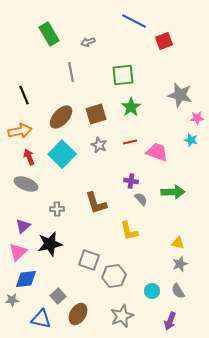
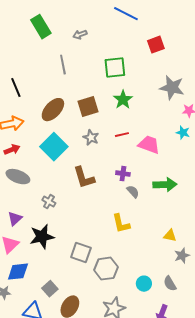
red square: (164, 41) -> (156, 45), moved
red arrow: (29, 157) -> (12, 150), moved, turned 91
brown L-shape: (96, 203) -> (84, 178), moved
gray cross: (57, 209) -> (49, 202), turned 32
gray star: (180, 264) -> (182, 256), moved

